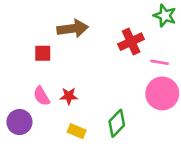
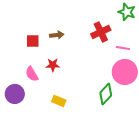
brown arrow: (73, 29) -> (57, 35), moved, size x0.6
red star: (69, 96) -> (53, 65), moved
green diamond: (117, 123) -> (106, 94), moved

